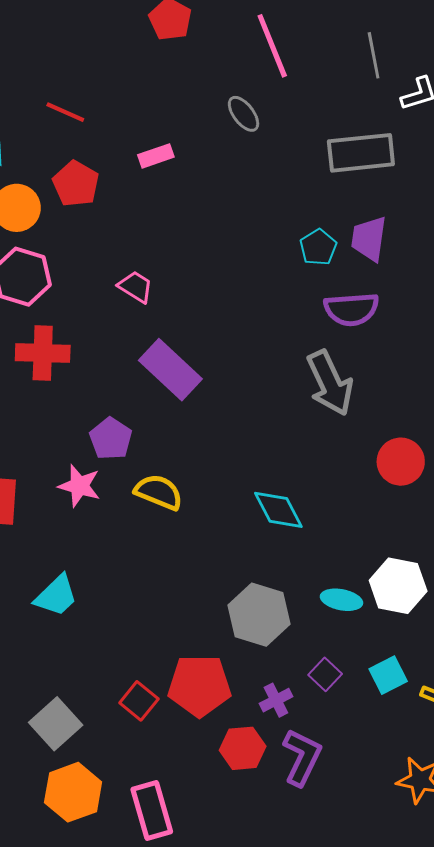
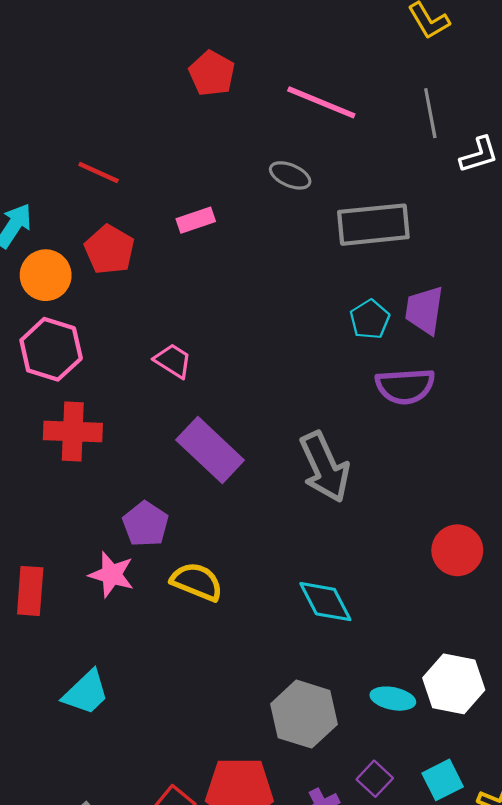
pink line: (272, 46) -> (321, 102), turned -46
gray ellipse: (243, 114) -> (290, 175), turned -30
gray rectangle: (361, 153) -> (373, 225), moved
gray arrow: (330, 383) -> (325, 467), moved

